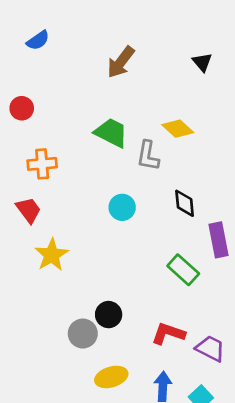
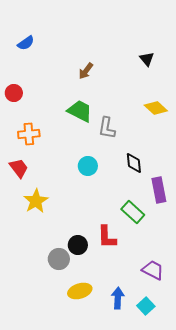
brown arrow: (121, 62) -> (86, 71), moved, size x0.7
yellow diamond: (178, 129) -> (156, 108), moved
red L-shape: (168, 334) -> (107, 237), moved, turned -110

